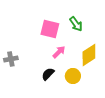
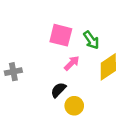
green arrow: (76, 24) -> (91, 40), moved
yellow circle: (73, 76) -> (74, 106), moved

